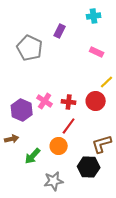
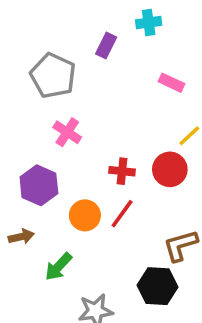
cyan cross: (94, 16) -> (149, 23), moved
pink cross: (45, 101) -> (67, 132), moved
orange circle: (59, 146) -> (85, 215), moved

